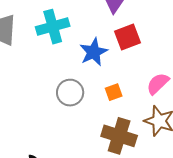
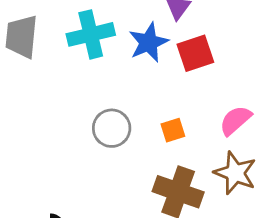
blue star: (94, 52) -> (149, 42), moved

